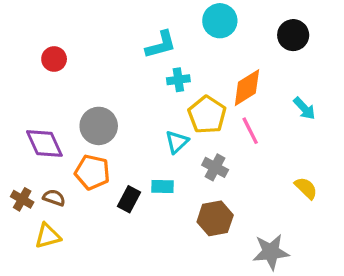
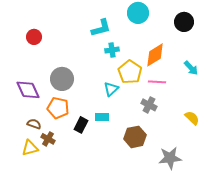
pink line: (250, 131) -> (157, 82), turned -60
gray cross: (215, 167) -> (149, 105), moved
brown cross: (22, 199) -> (48, 139), moved

